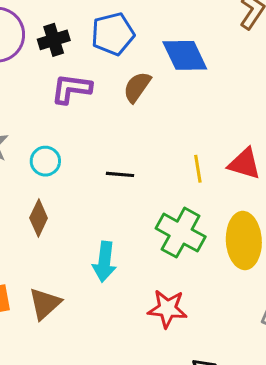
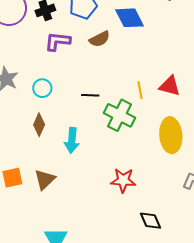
brown semicircle: (137, 87) -> (100, 39), turned -150
green cross: (181, 233) -> (120, 115), moved
cyan arrow: (104, 262) -> (72, 140), moved

